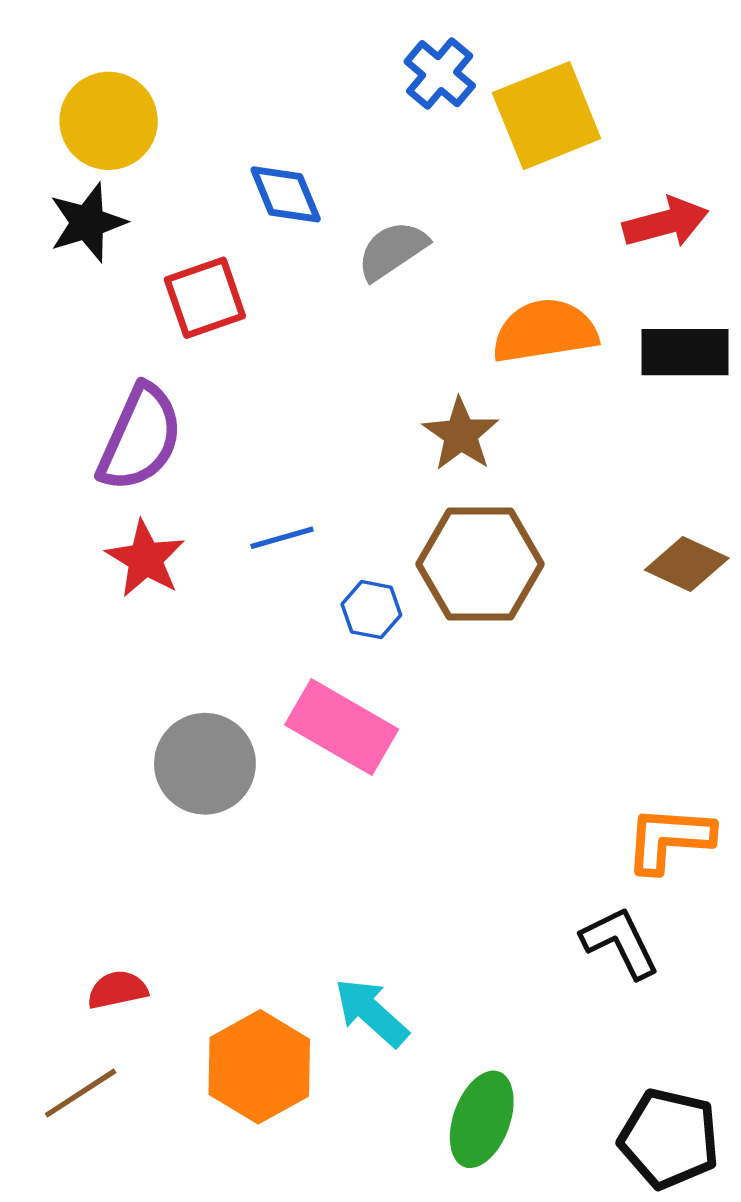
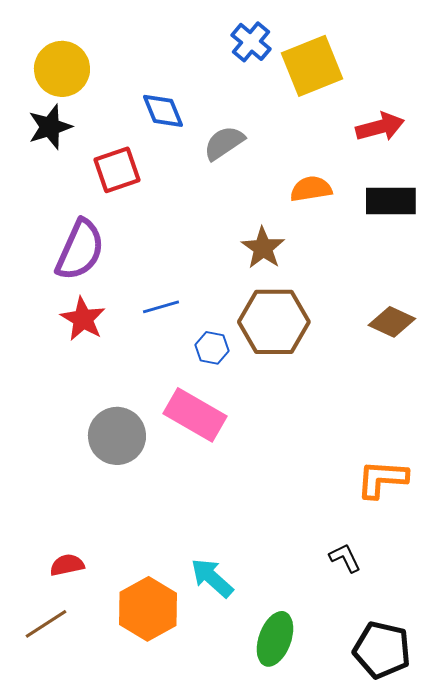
orange semicircle: (545, 331) -> (311, 189), size x0.7
black L-shape: (620, 942) -> (345, 558), moved, size x0.7

